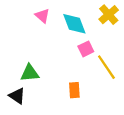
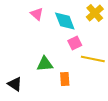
yellow line: (106, 67) -> (93, 59), turned -45
green triangle: (30, 73) -> (45, 64), moved

